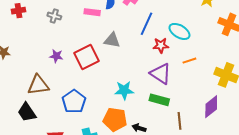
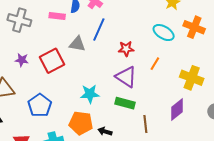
gray cross: (54, 16) -> (19, 20), size x1.6
blue line: (147, 24) -> (99, 29), moved
cyan ellipse: (179, 31) -> (164, 33), moved
orange line: (189, 61) -> (155, 64), turned -40

